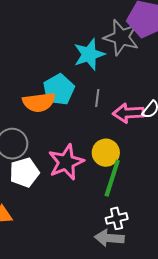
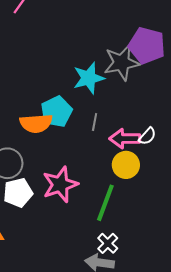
gray star: (121, 37) -> (122, 63), turned -30
yellow circle: (106, 153) -> (126, 165), moved
white cross: (117, 218) -> (108, 243), turned -35

